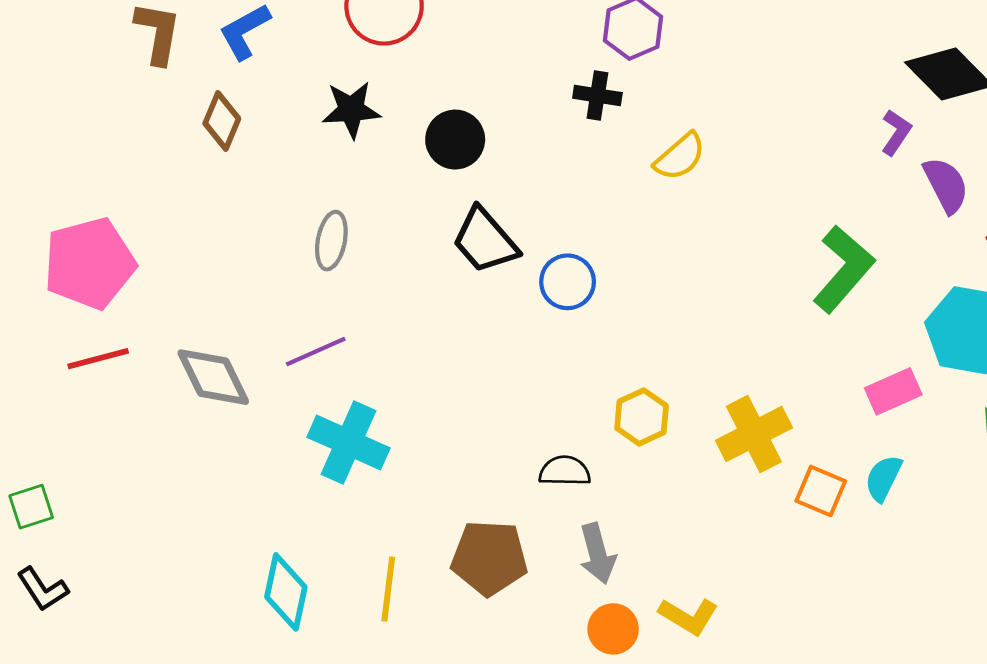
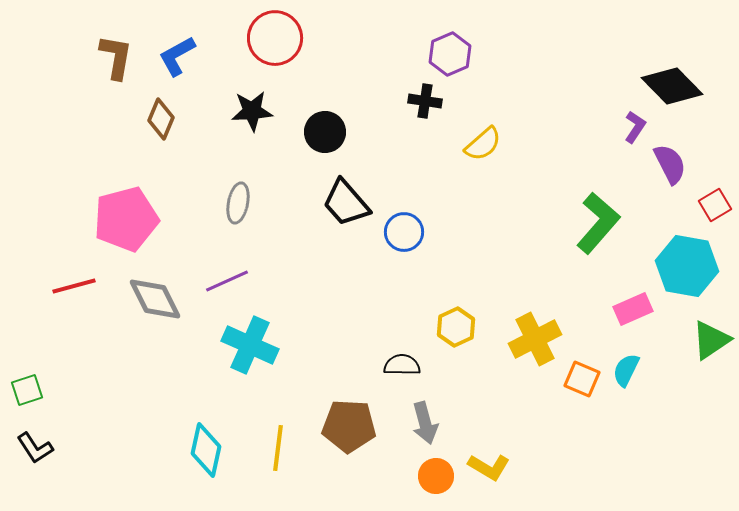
pink pentagon: (90, 263) -> (126, 219), moved

